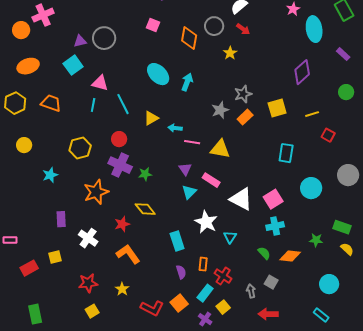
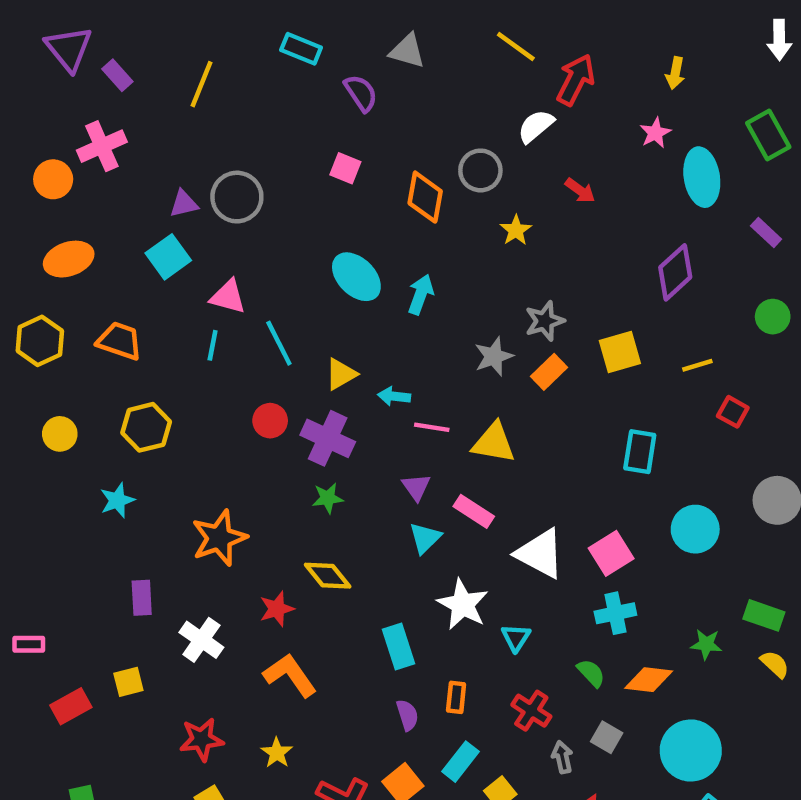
red arrow: (243, 29) -> (580, 190), moved
yellow hexagon: (80, 148) -> (146, 427), moved
purple cross: (120, 165) -> (328, 438), moved
red cross: (223, 276) -> (531, 711), moved
cyan circle: (329, 284) -> (691, 751), moved, size x1.4

